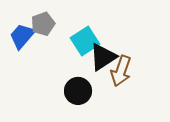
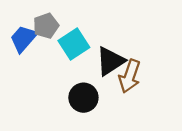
cyan square: (85, 41) -> (74, 44), moved

